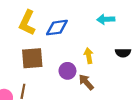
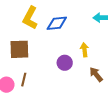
brown square: (32, 58) -> (19, 49), moved
brown arrow: (86, 82) -> (96, 74), moved

